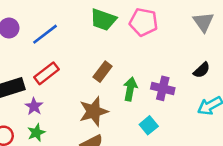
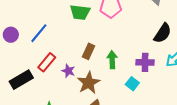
black semicircle: (202, 70) -> (163, 33), size x1.5
purple cross: (163, 88) -> (145, 62), moved
purple star: (34, 106) -> (68, 71), moved

